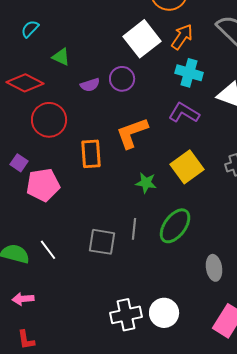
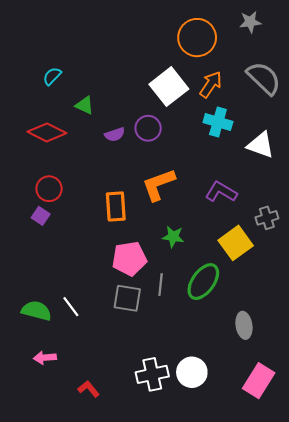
purple L-shape: (184, 113) -> (221, 192), moved
red circle: (49, 120) -> (49, 189), moved, size x0.7
yellow square: (187, 167) -> (236, 243), moved
pink pentagon: (43, 185) -> (129, 259), moved
red L-shape: (26, 340) -> (89, 389), moved, turned 150

